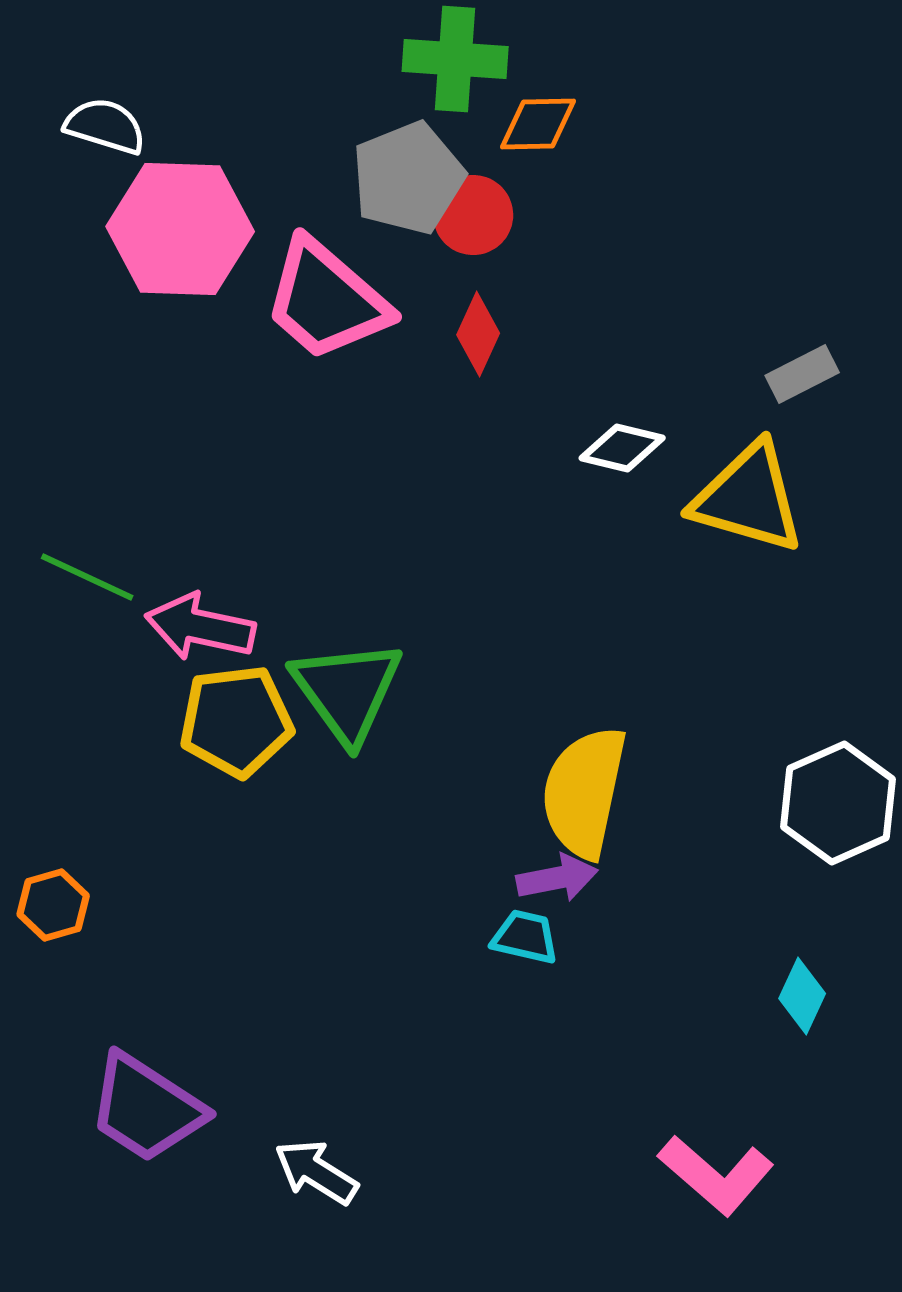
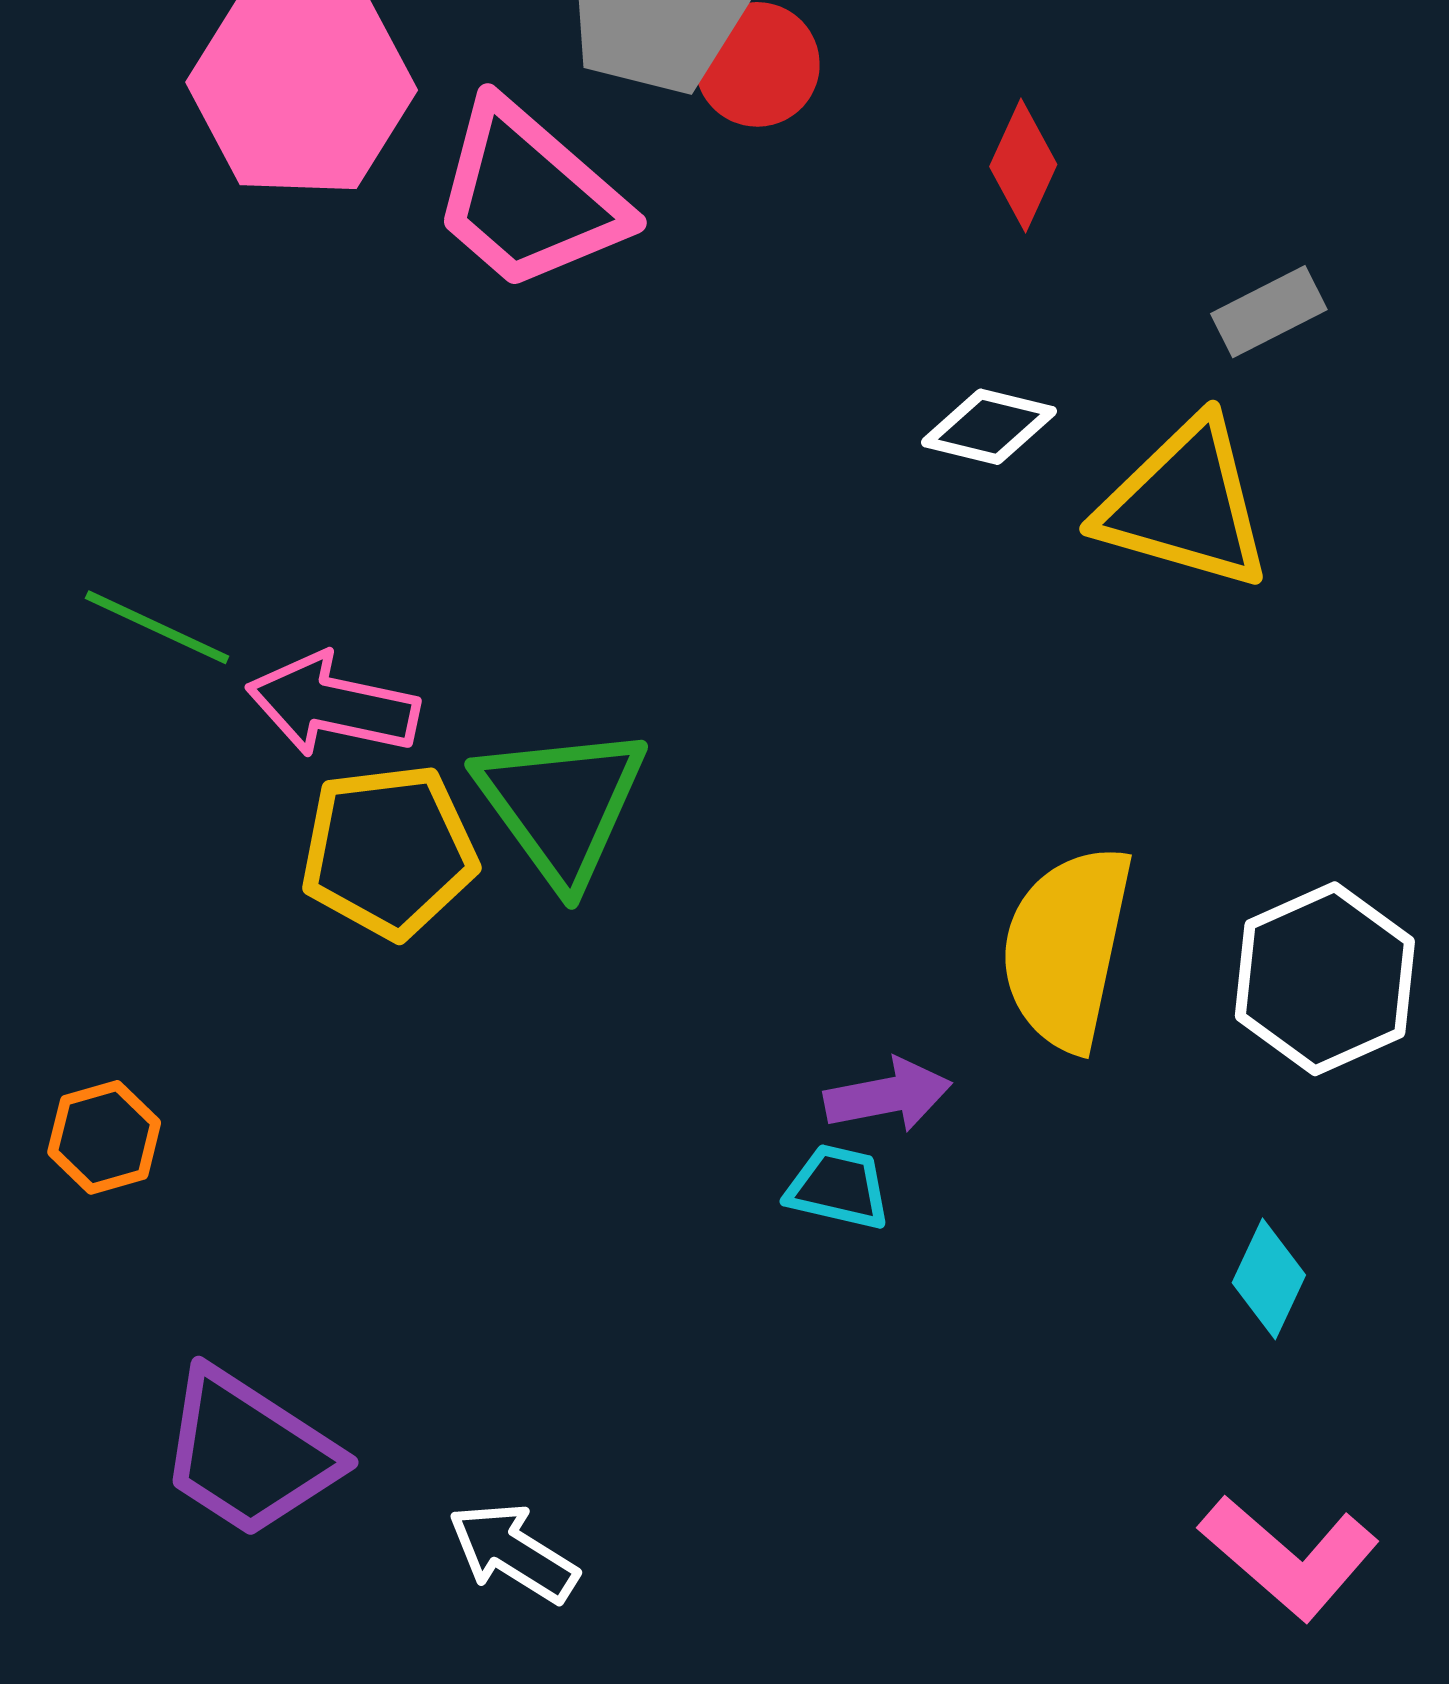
red diamond: (478, 334) -> (1023, 165), moved
yellow semicircle: (584, 792) -> (1067, 948), moved
pink L-shape: (716, 1175) -> (1289, 1557), moved

